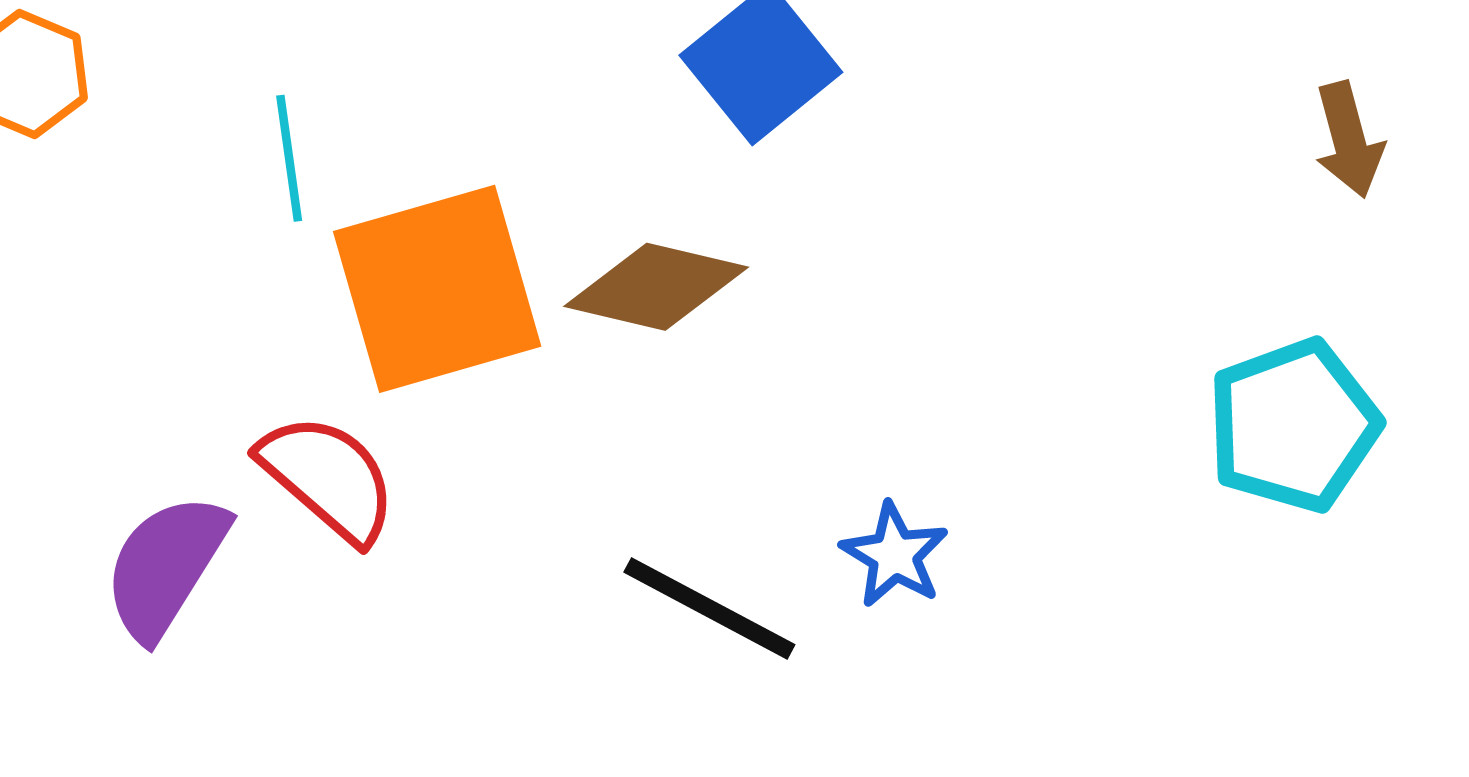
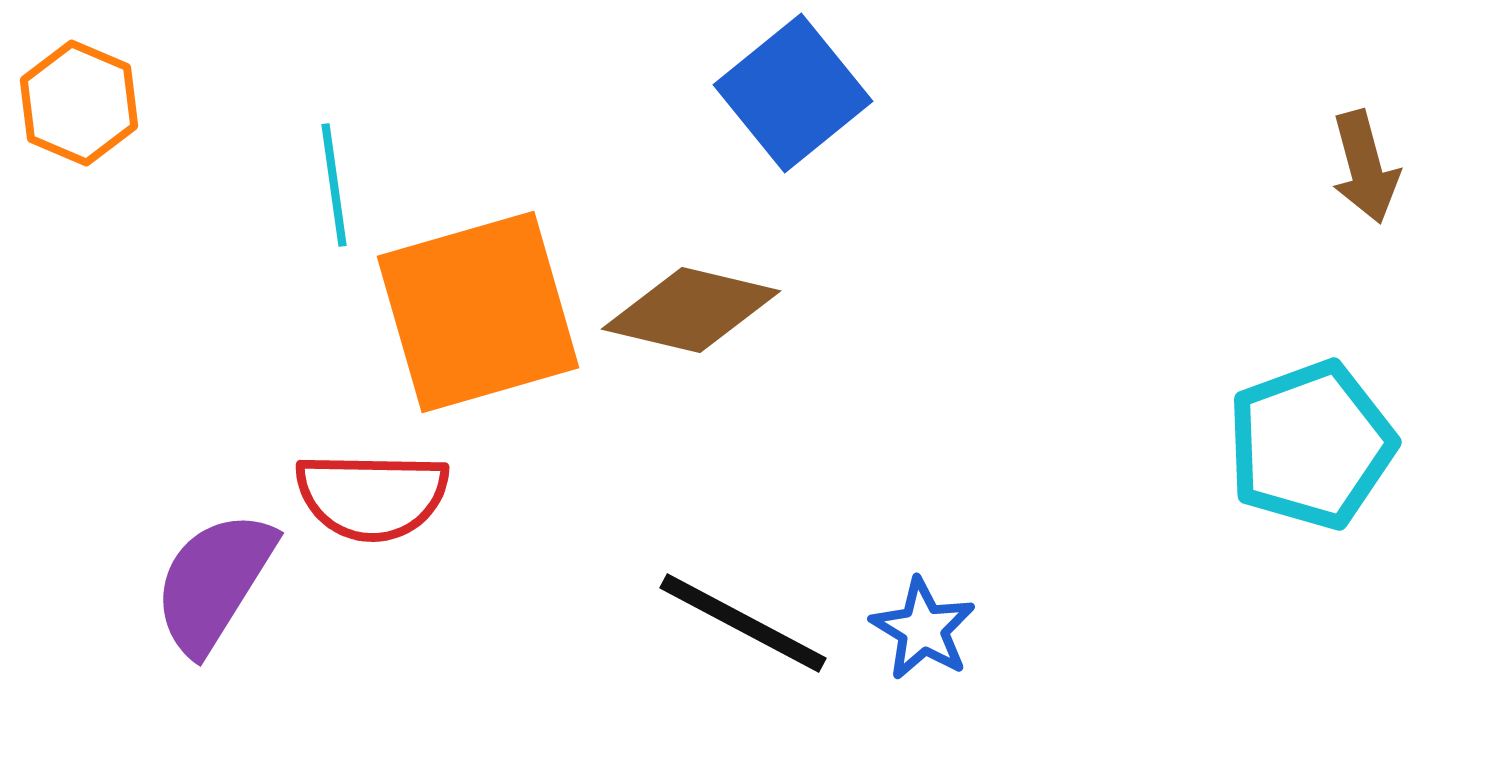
red semicircle: (328, 478) -> (372, 496), turned 140
blue star: (894, 555) -> (923, 629), moved

